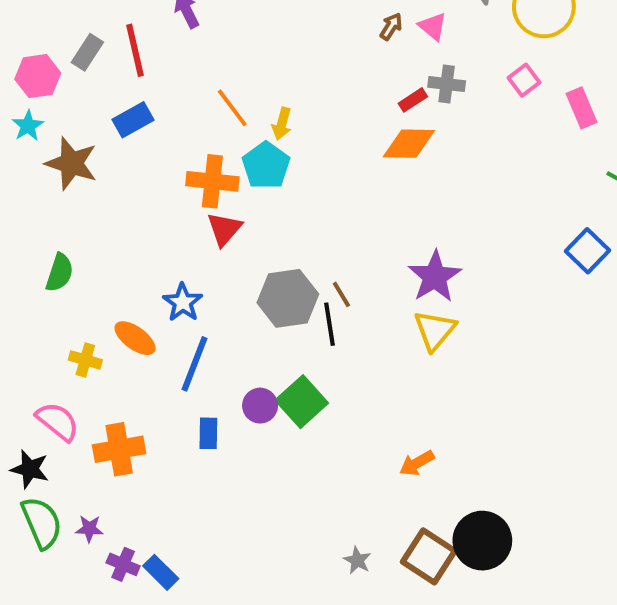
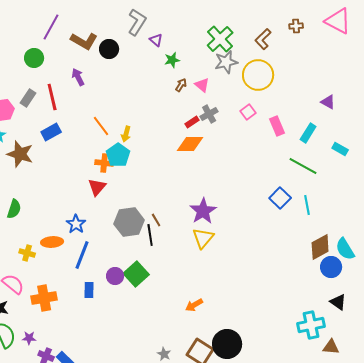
gray cross: (447, 84) -> (209, 114), turned -36
orange cross: (212, 181) -> (104, 163), moved, size x0.7
orange ellipse: (135, 338) -> (52, 242), turned -40

